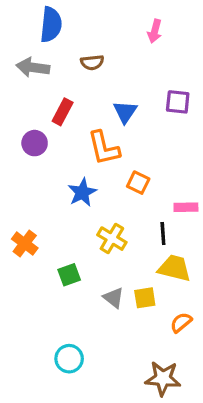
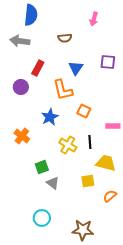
brown semicircle: (92, 62) -> (65, 38), moved
black line: (163, 234) -> (90, 142), moved
orange cross: (25, 243) -> (22, 136), moved
gray triangle: (114, 298) -> (53, 183), moved
brown star: (163, 378) -> (83, 230), moved

